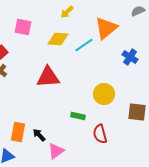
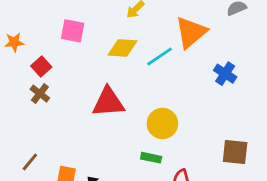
yellow circle: (104, 94) -> (162, 123), moved

